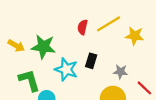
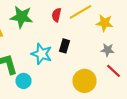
green star: (43, 47) -> (22, 17), moved
gray star: (121, 72) -> (108, 50), moved

